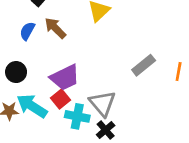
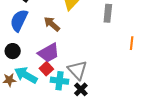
brown arrow: (55, 28) -> (52, 24), moved
blue semicircle: (27, 31) -> (19, 20), size x1.6
gray rectangle: (144, 65) -> (108, 13), moved, turned -42

